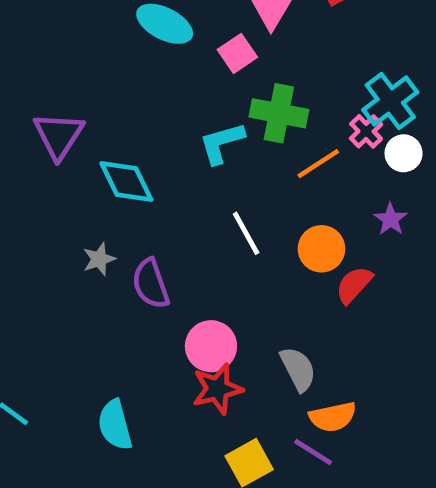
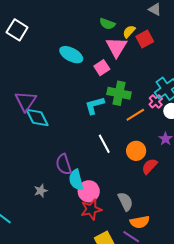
cyan diamond: (126, 182) -> (37, 118), moved
gray star: (99, 259) -> (41, 191), moved
cyan semicircle: (115, 425) -> (76, 180), moved

